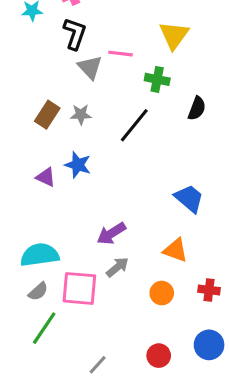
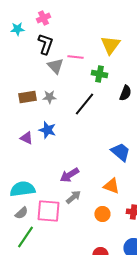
brown rectangle: (47, 115) -> (27, 97), turned 48

